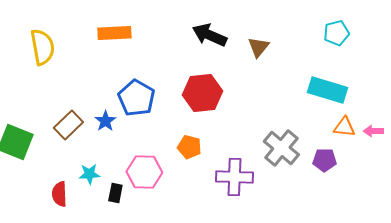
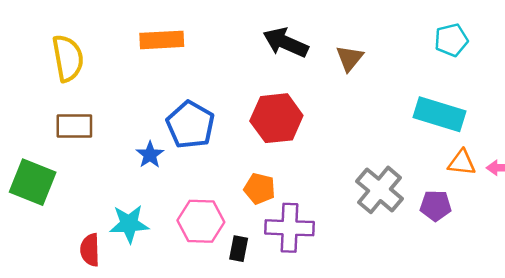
brown rectangle: (68, 125) -> (74, 126), moved, turned 44
cyan star: (89, 174) -> (129, 224), size x1.4
purple cross: (234, 177) -> (290, 228), moved
black rectangle: (115, 193) -> (239, 249), moved

